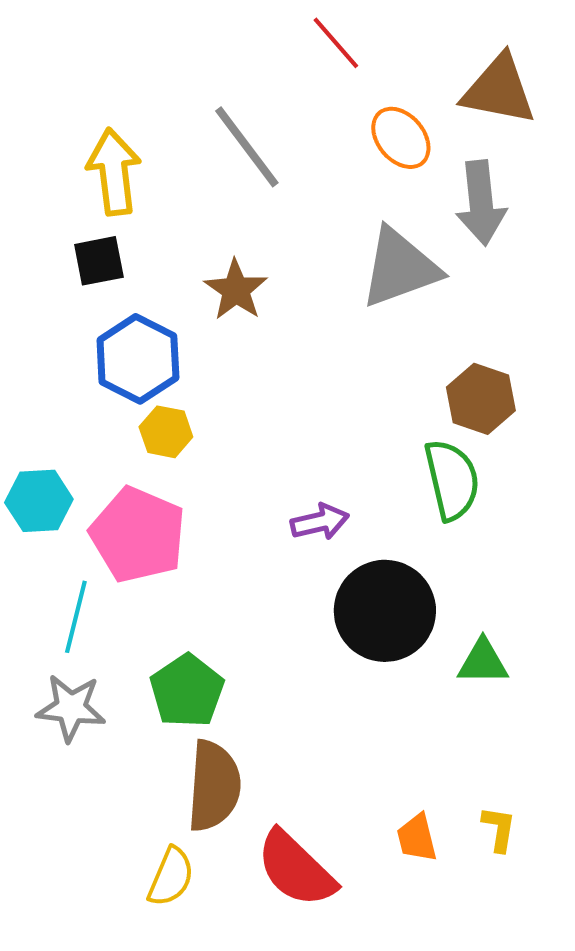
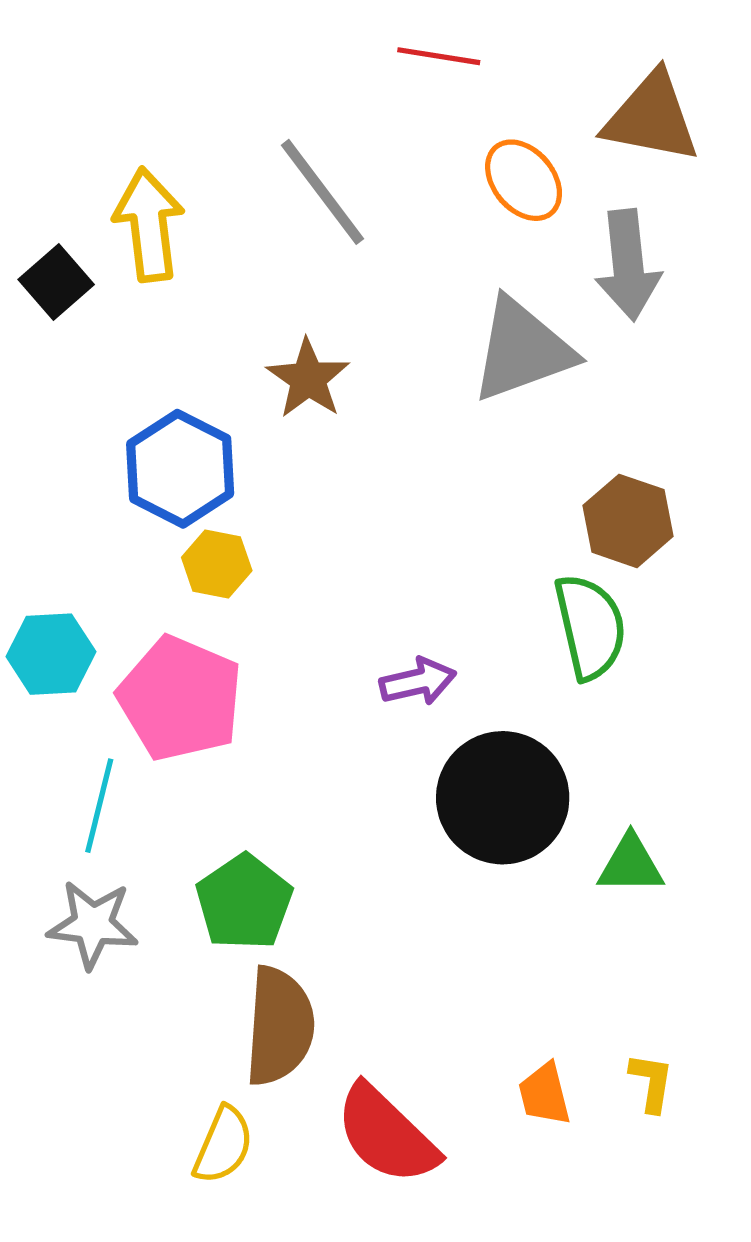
red line: (336, 43) -> (439, 56), turned -40
black square: (99, 261) -> (56, 282), moved, turned -30

